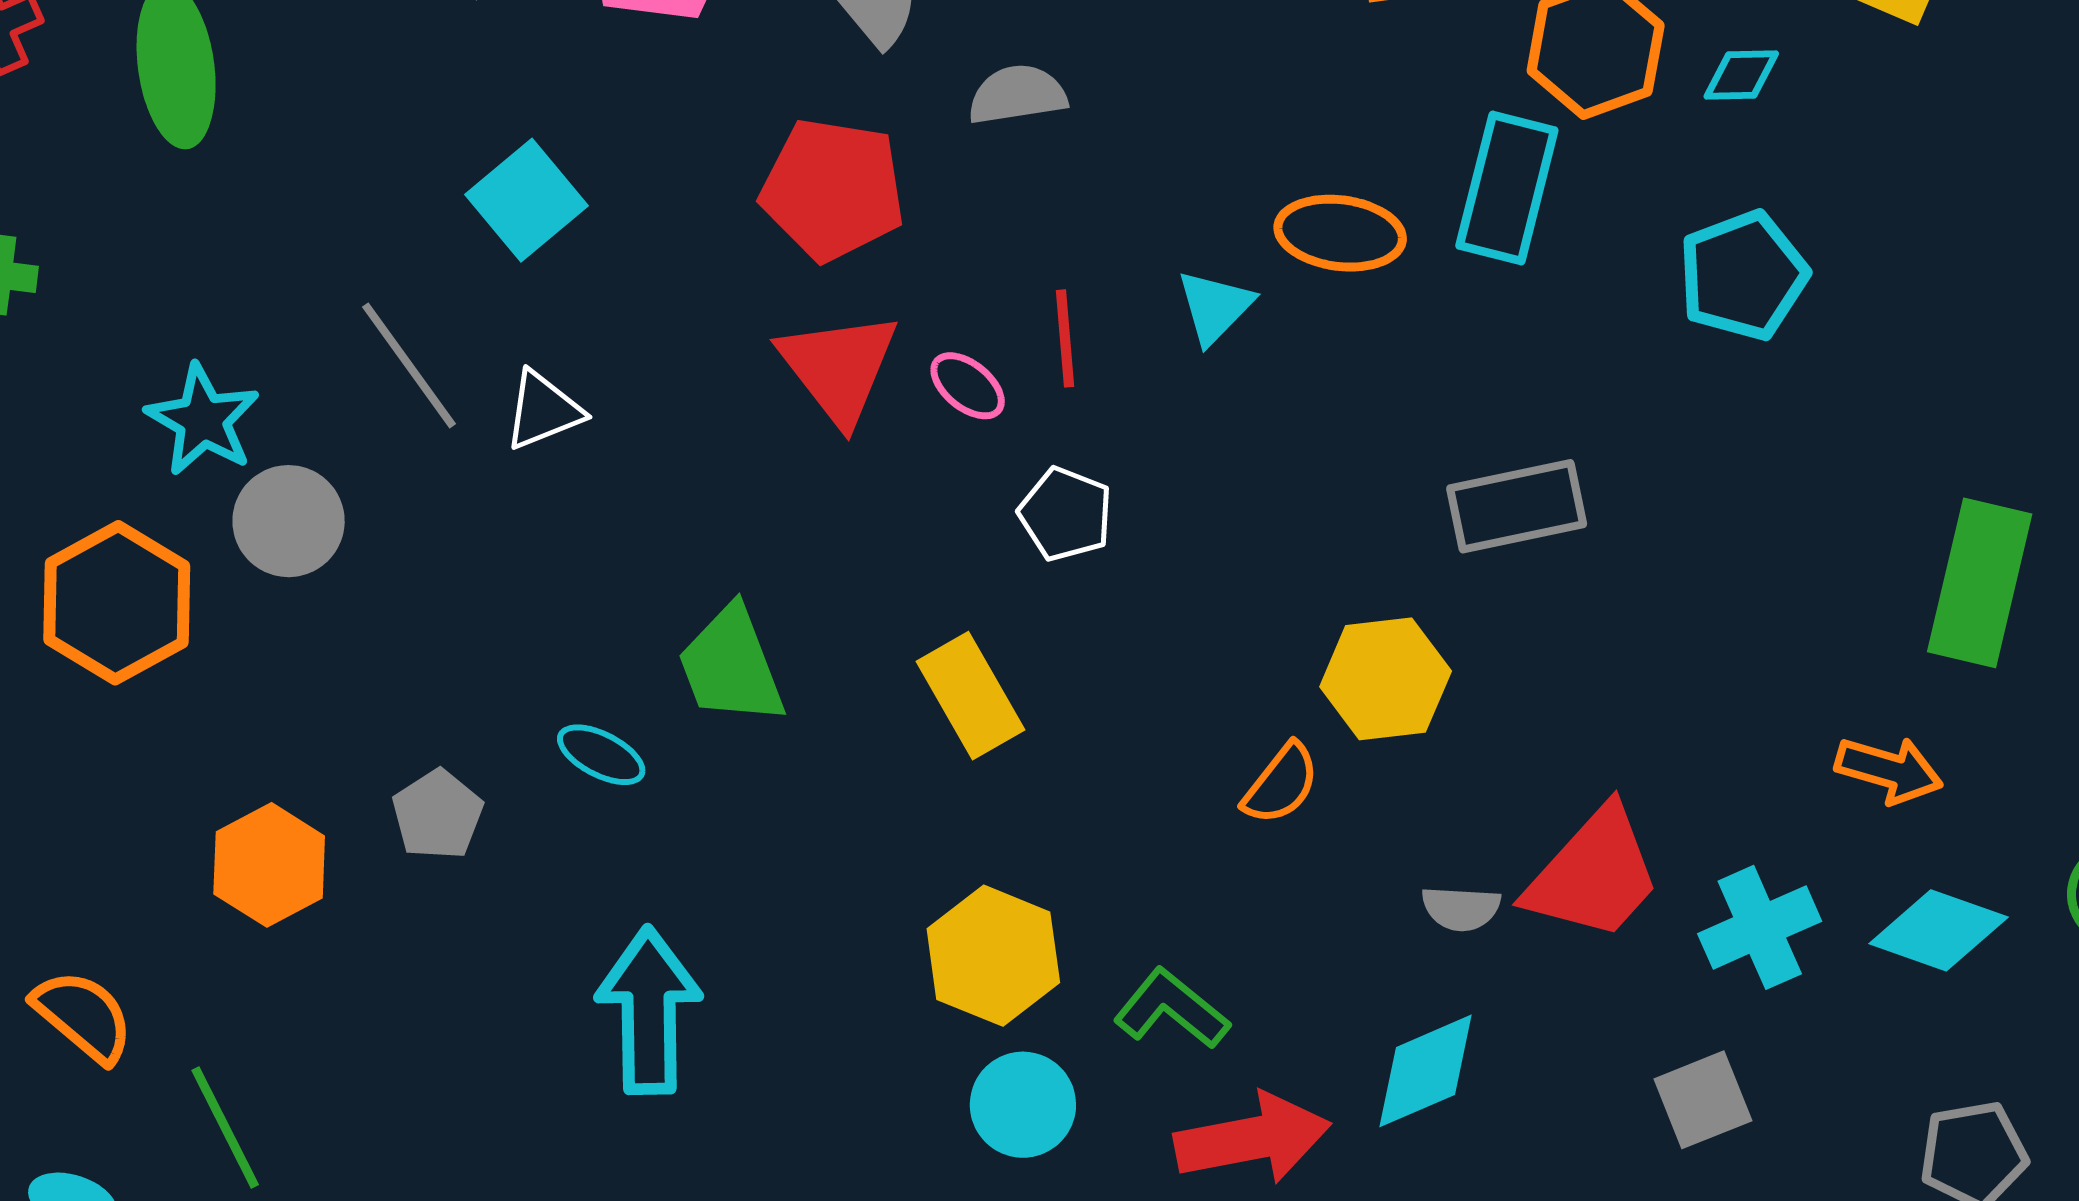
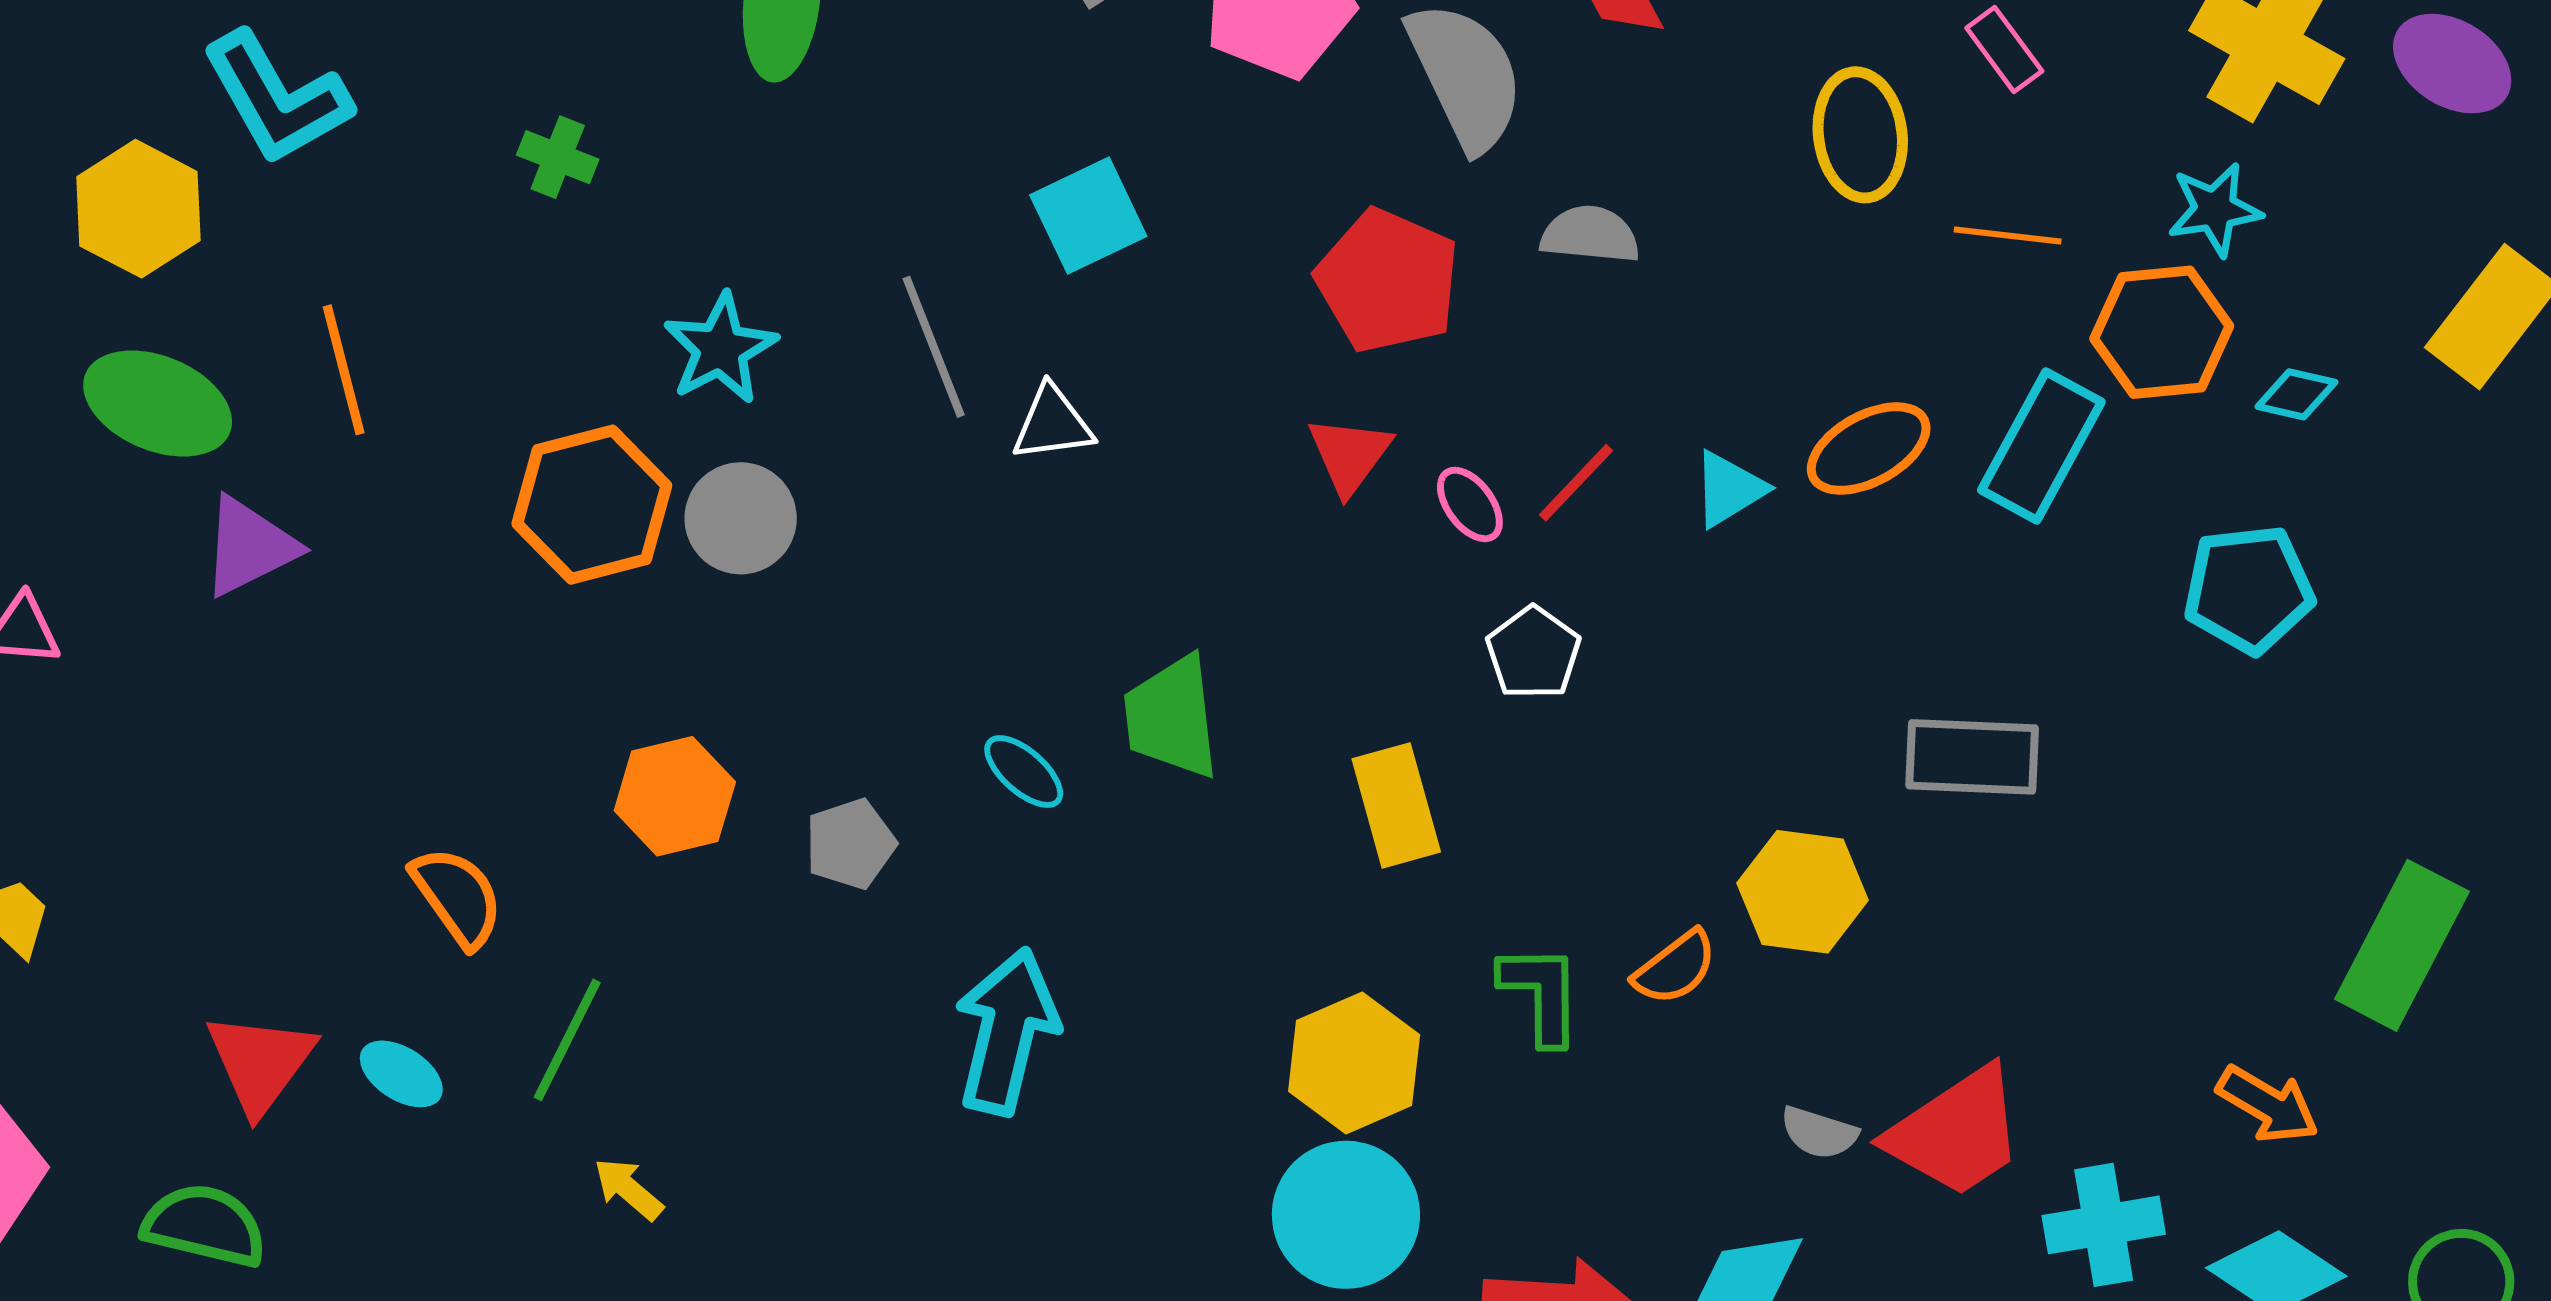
orange ellipse: (1340, 233) -> (1869, 449), turned -50
red line: (1065, 338) -> (1576, 483), turned 34
red triangle: (839, 368) -> (1349, 455), size x0.7
gray circle: (289, 521) -> (741, 518), moved
gray pentagon: (438, 815) -> (850, 844), moved
green L-shape: (1171, 1009) -> (1541, 994), moved, turned 36
cyan circle: (1023, 1105) -> (1346, 1215), size x1.4
green line: (225, 1128) -> (567, 1040), turned 39

